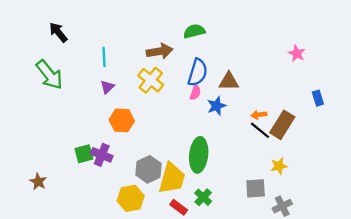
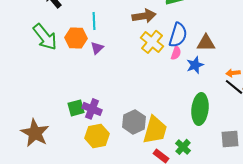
yellow cross: (151, 80) -> (152, 42), moved
orange hexagon: (122, 120) -> (76, 38), moved
green ellipse: (199, 155) -> (200, 109), moved
brown star: (38, 182) -> (35, 133), size x1.8
yellow hexagon: (131, 198) -> (97, 136), moved

